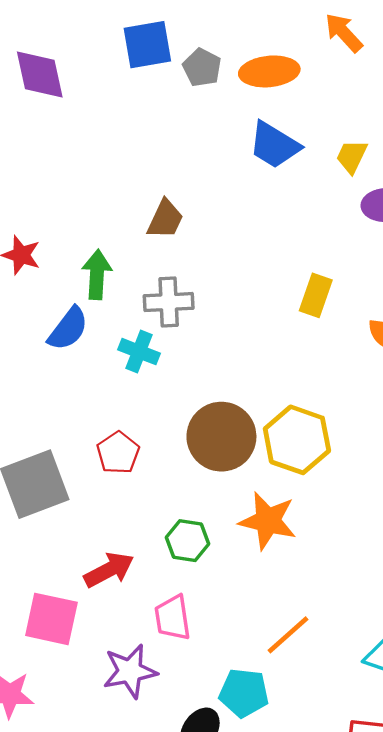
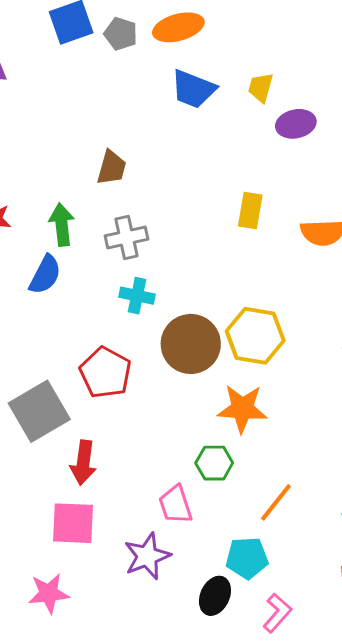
cyan cross: (139, 352) -> (137, 296), moved
red pentagon: (118, 453) -> (105, 373), size x1.4
green hexagon: (187, 541) -> (214, 463), moved
red arrow: (109, 570) -> (83, 463), moved, turned 135

